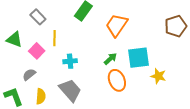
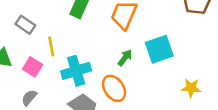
cyan cross: (70, 61) -> (76, 71), size x1.6
yellow star: (158, 76) -> (191, 88), moved
orange ellipse: (117, 80) -> (114, 88), moved

